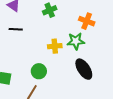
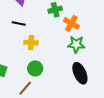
orange cross: (87, 21) -> (71, 23), moved
yellow cross: (55, 46) -> (31, 43), moved

